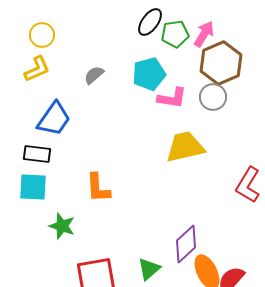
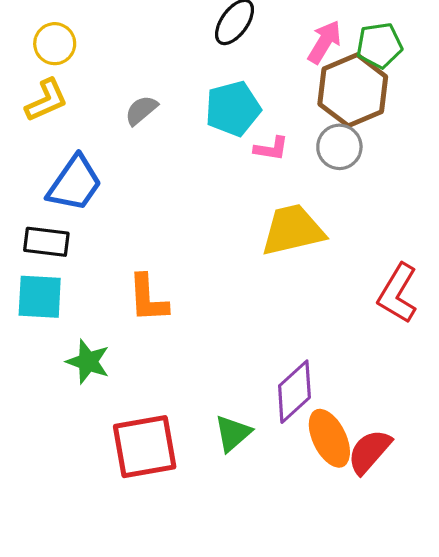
green pentagon: (175, 34) -> (379, 45), moved
pink L-shape: (172, 98) -> (271, 149), size x0.7

